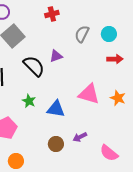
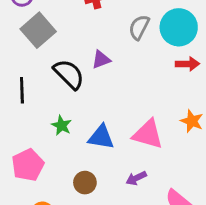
cyan circle: (109, 34) -> (179, 27), size x1.6
pink triangle: (89, 94) -> (148, 134), moved
brown circle: (56, 144) -> (85, 183), moved

